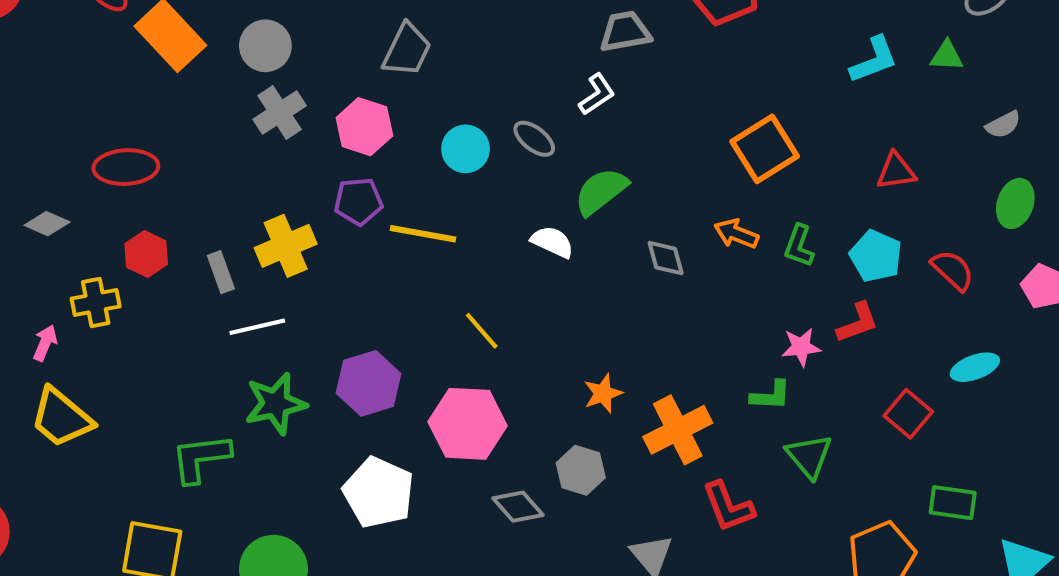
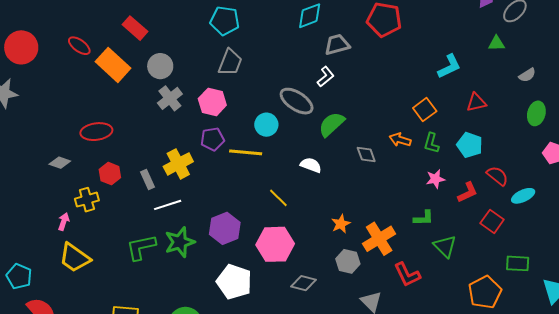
cyan L-shape: (874, 60) -> (449, 66), moved
gray ellipse: (534, 139) -> (297, 101), size x1.6
cyan circle: (466, 149) -> (266, 125), moved
orange square: (765, 149) -> (425, 110), moved, size x0.7
white semicircle: (552, 242) -> (311, 165), moved
red semicircle: (953, 270) -> (497, 176), moved
red L-shape: (858, 323) -> (468, 192), moved
pink star: (801, 347) -> (435, 179), moved
green L-shape: (201, 458) -> (141, 247), moved
gray hexagon: (581, 470) -> (348, 261), moved
gray diamond: (518, 507) -> (303, 283), turned -30

